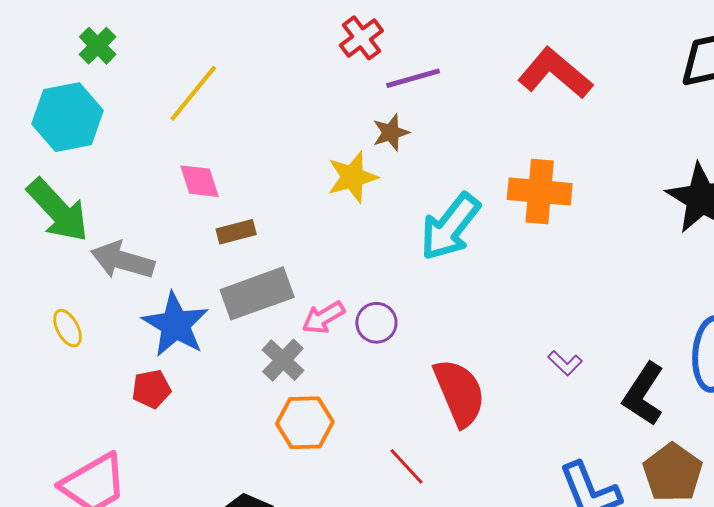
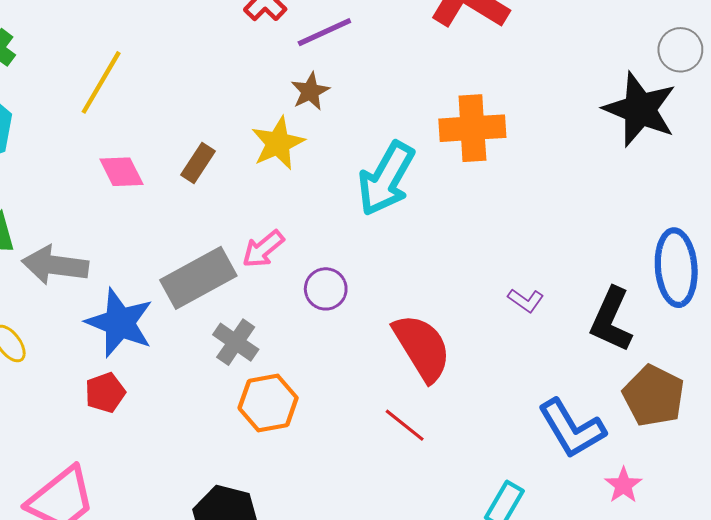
brown rectangle: (236, 232) -> (198, 163), moved, turned -33
pink arrow: (323, 318) -> (263, 249), moved
red line: (406, 466) -> (405, 425), moved

